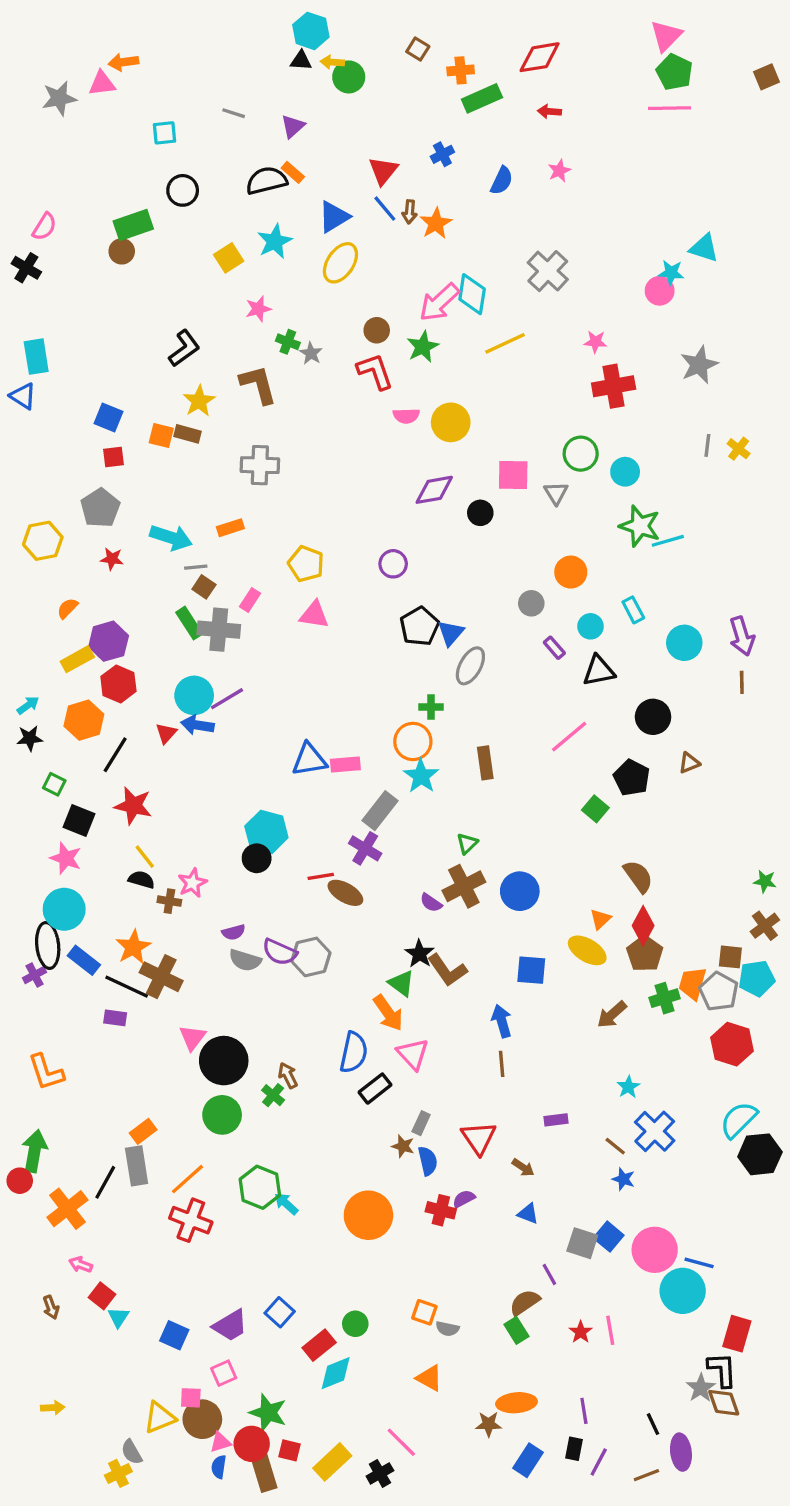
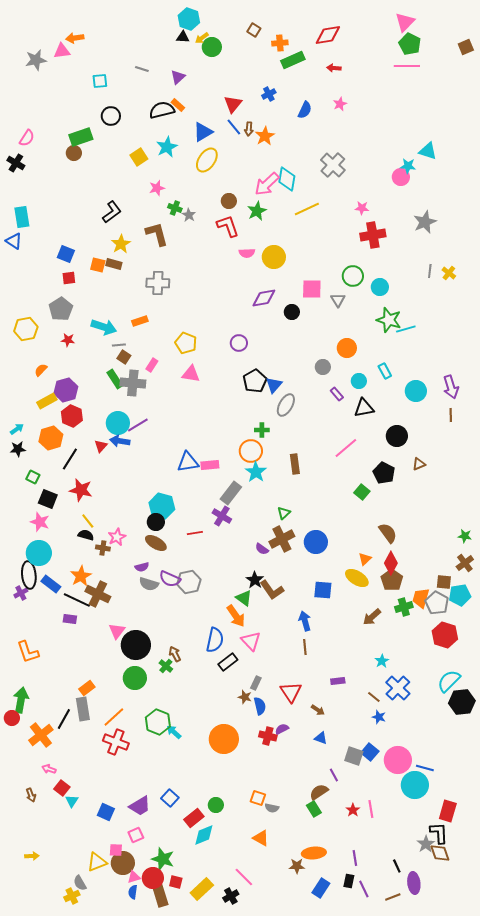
yellow arrow: (332, 62) -> (202, 38), turned -40
brown ellipse: (345, 893) -> (156, 543), moved
purple line: (599, 1462) -> (364, 889), turned -54

